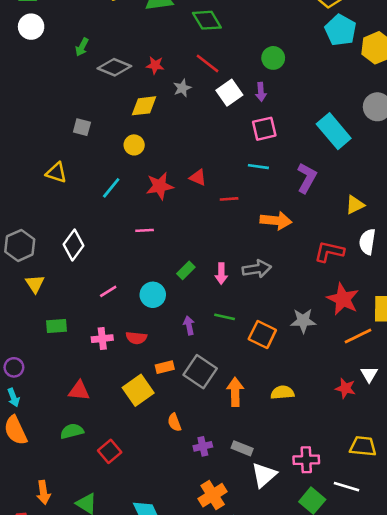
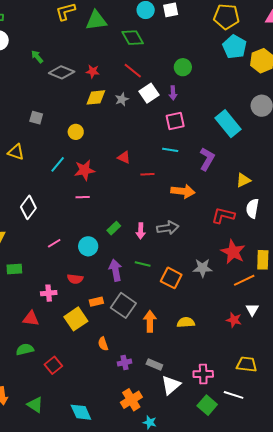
green arrow: (82, 47) -> (37, 57), turned 112
gray star: (182, 88) -> (122, 99), moved
yellow diamond: (144, 106) -> (96, 97), moved
red star: (160, 186) -> (85, 170), moved
purple arrow: (189, 325) -> (115, 270), size x1.5
pink cross: (102, 339) -> (49, 293), moved

